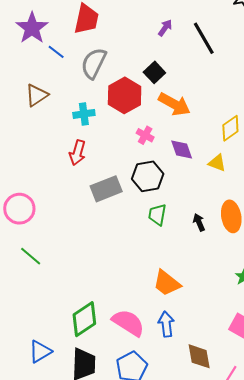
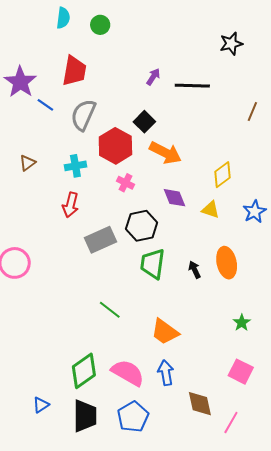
black line: (204, 38) -> (192, 86), turned -56
brown triangle: (37, 95) -> (27, 163), moved, size x0.7
pink cross: (145, 135) -> (125, 183), moved
green trapezoid: (157, 215) -> (153, 264), size x1.4
green line: (31, 256) -> (110, 310), moved
blue triangle: (40, 351) -> (41, 405), size x0.7

